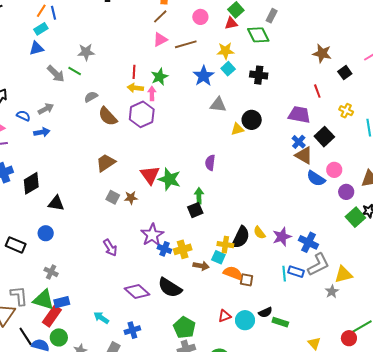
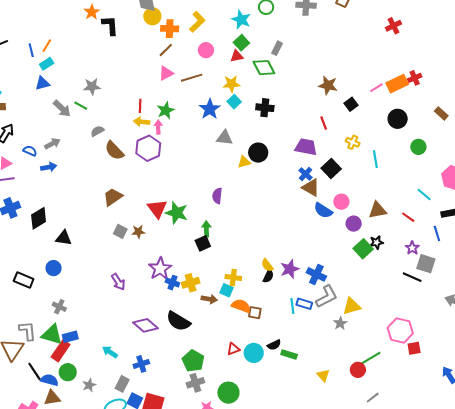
blue line: (53, 13) -> (31, 50), moved
black semicircle: (241, 237) -> (268, 276), moved, size x0.6

